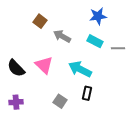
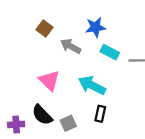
blue star: (98, 16) -> (95, 27), moved
black semicircle: (16, 68) -> (42, 115), moved
gray square: (60, 101) -> (68, 123), turned 32

